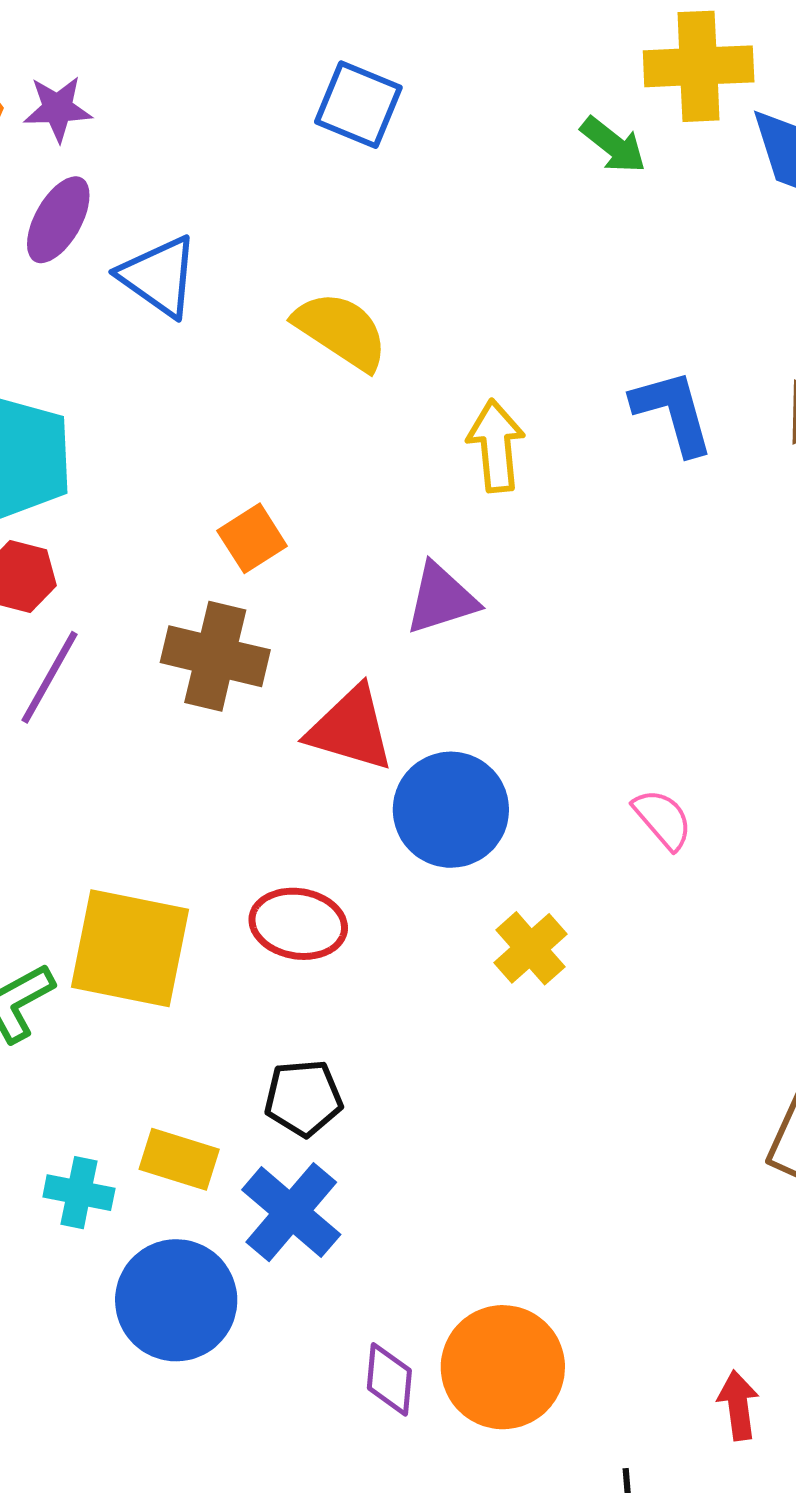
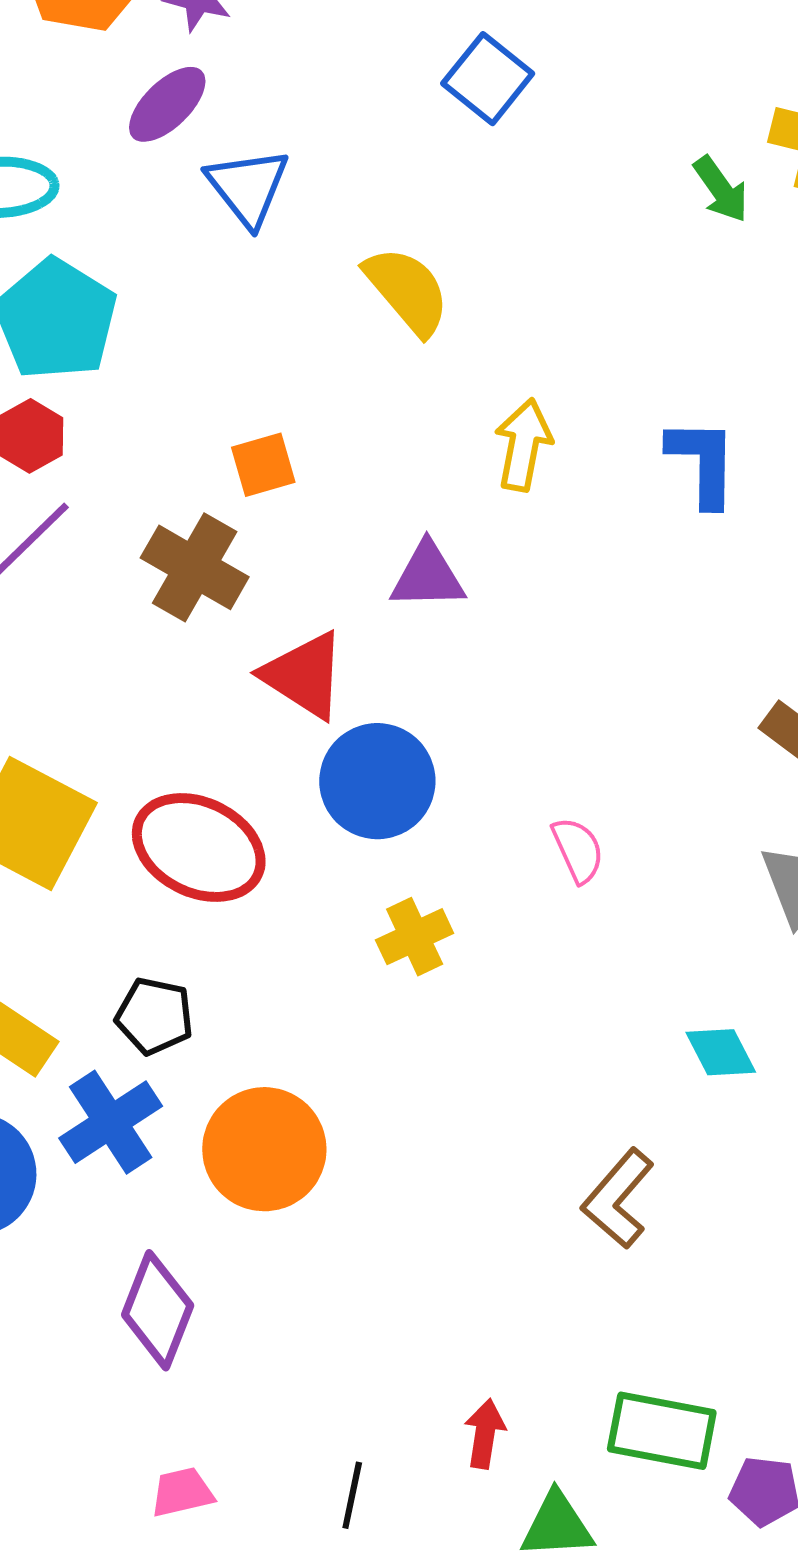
red ellipse: (298, 924) -> (199, 847), size x1.4
orange circle: (503, 1367) -> (264, 1149), moved
purple diamond: (389, 1379) -> (158, 1310), size x1.5

